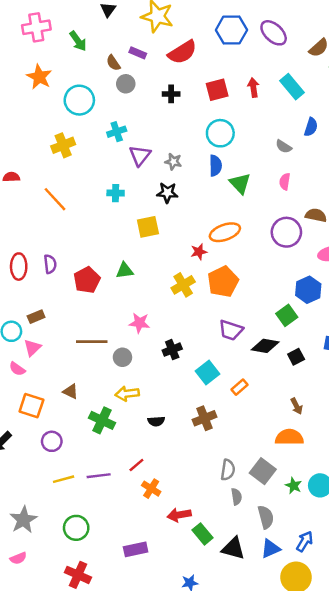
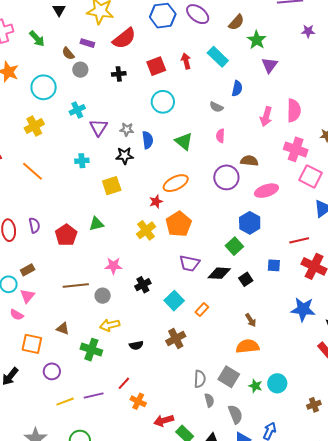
blue semicircle: (215, 166) -> (148, 140), moved

